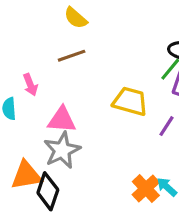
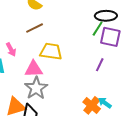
yellow trapezoid: (130, 101) -> (51, 51), moved

